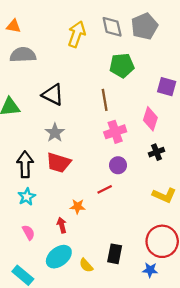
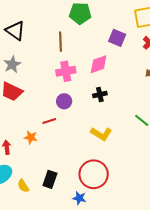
pink diamond: (150, 119) -> (99, 64), turned 45
orange star: (78, 206) -> (31, 137), moved

